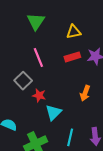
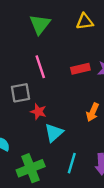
yellow triangle: (74, 32) -> (85, 22), moved
gray square: (23, 81) -> (20, 93), turned 30

